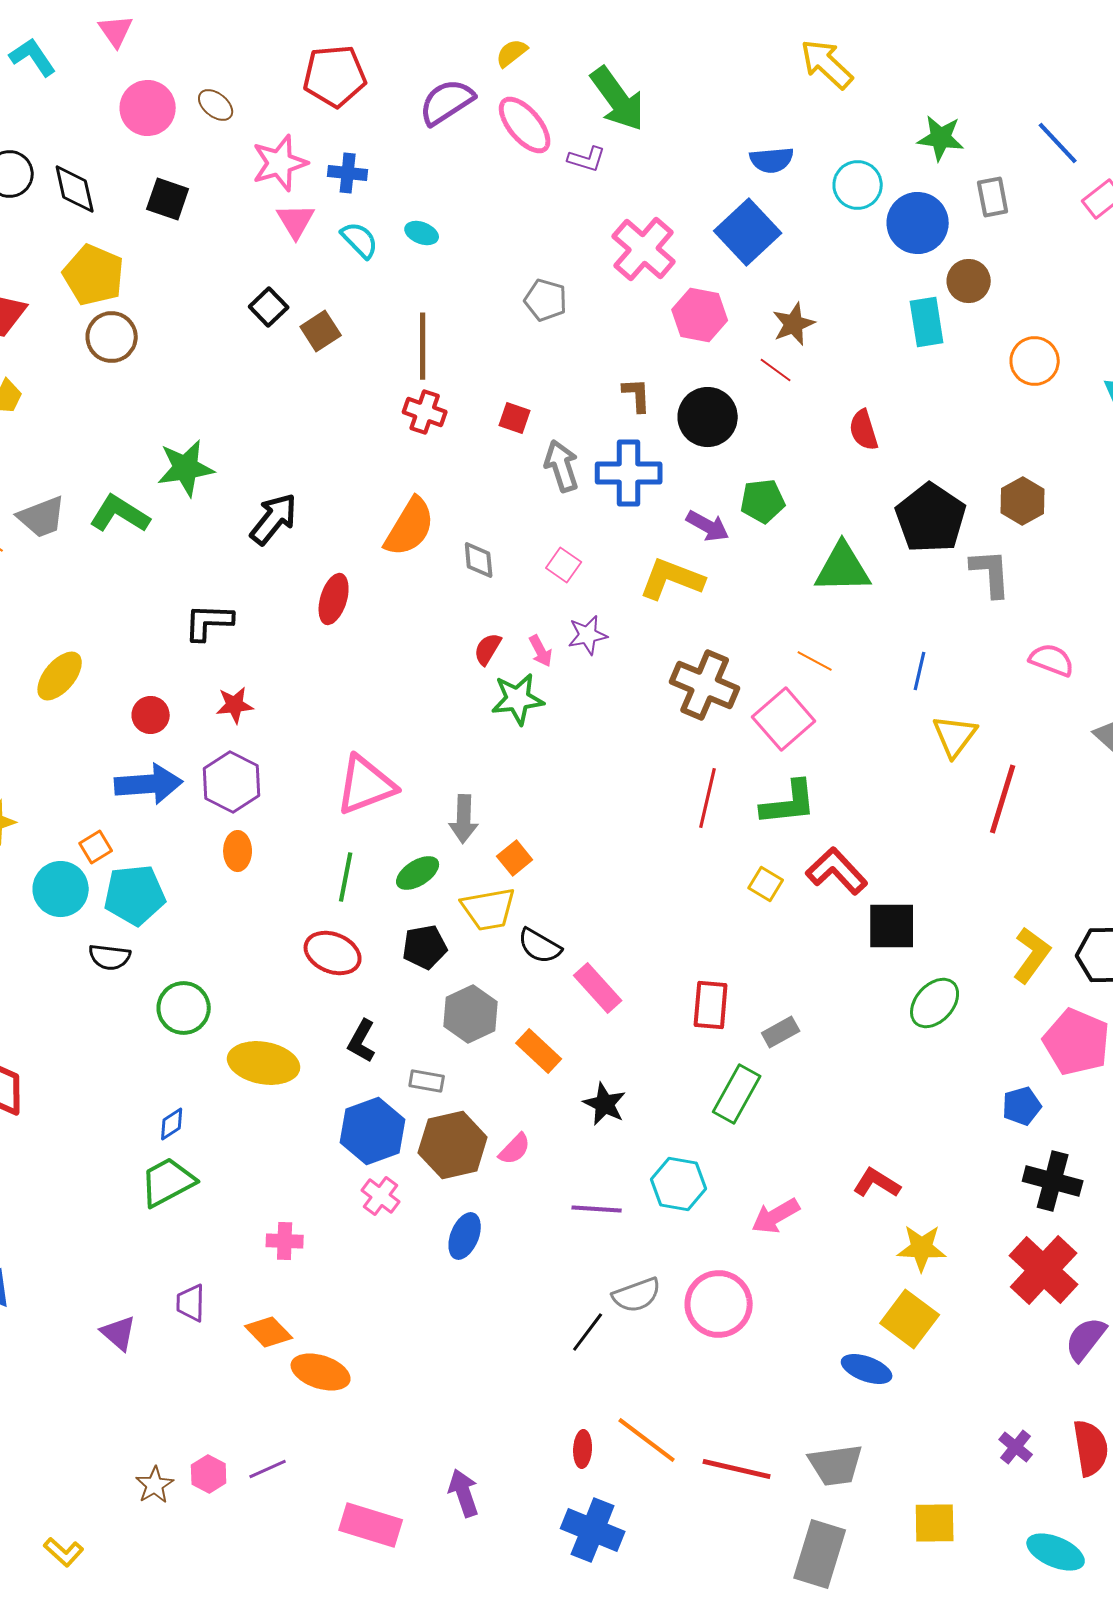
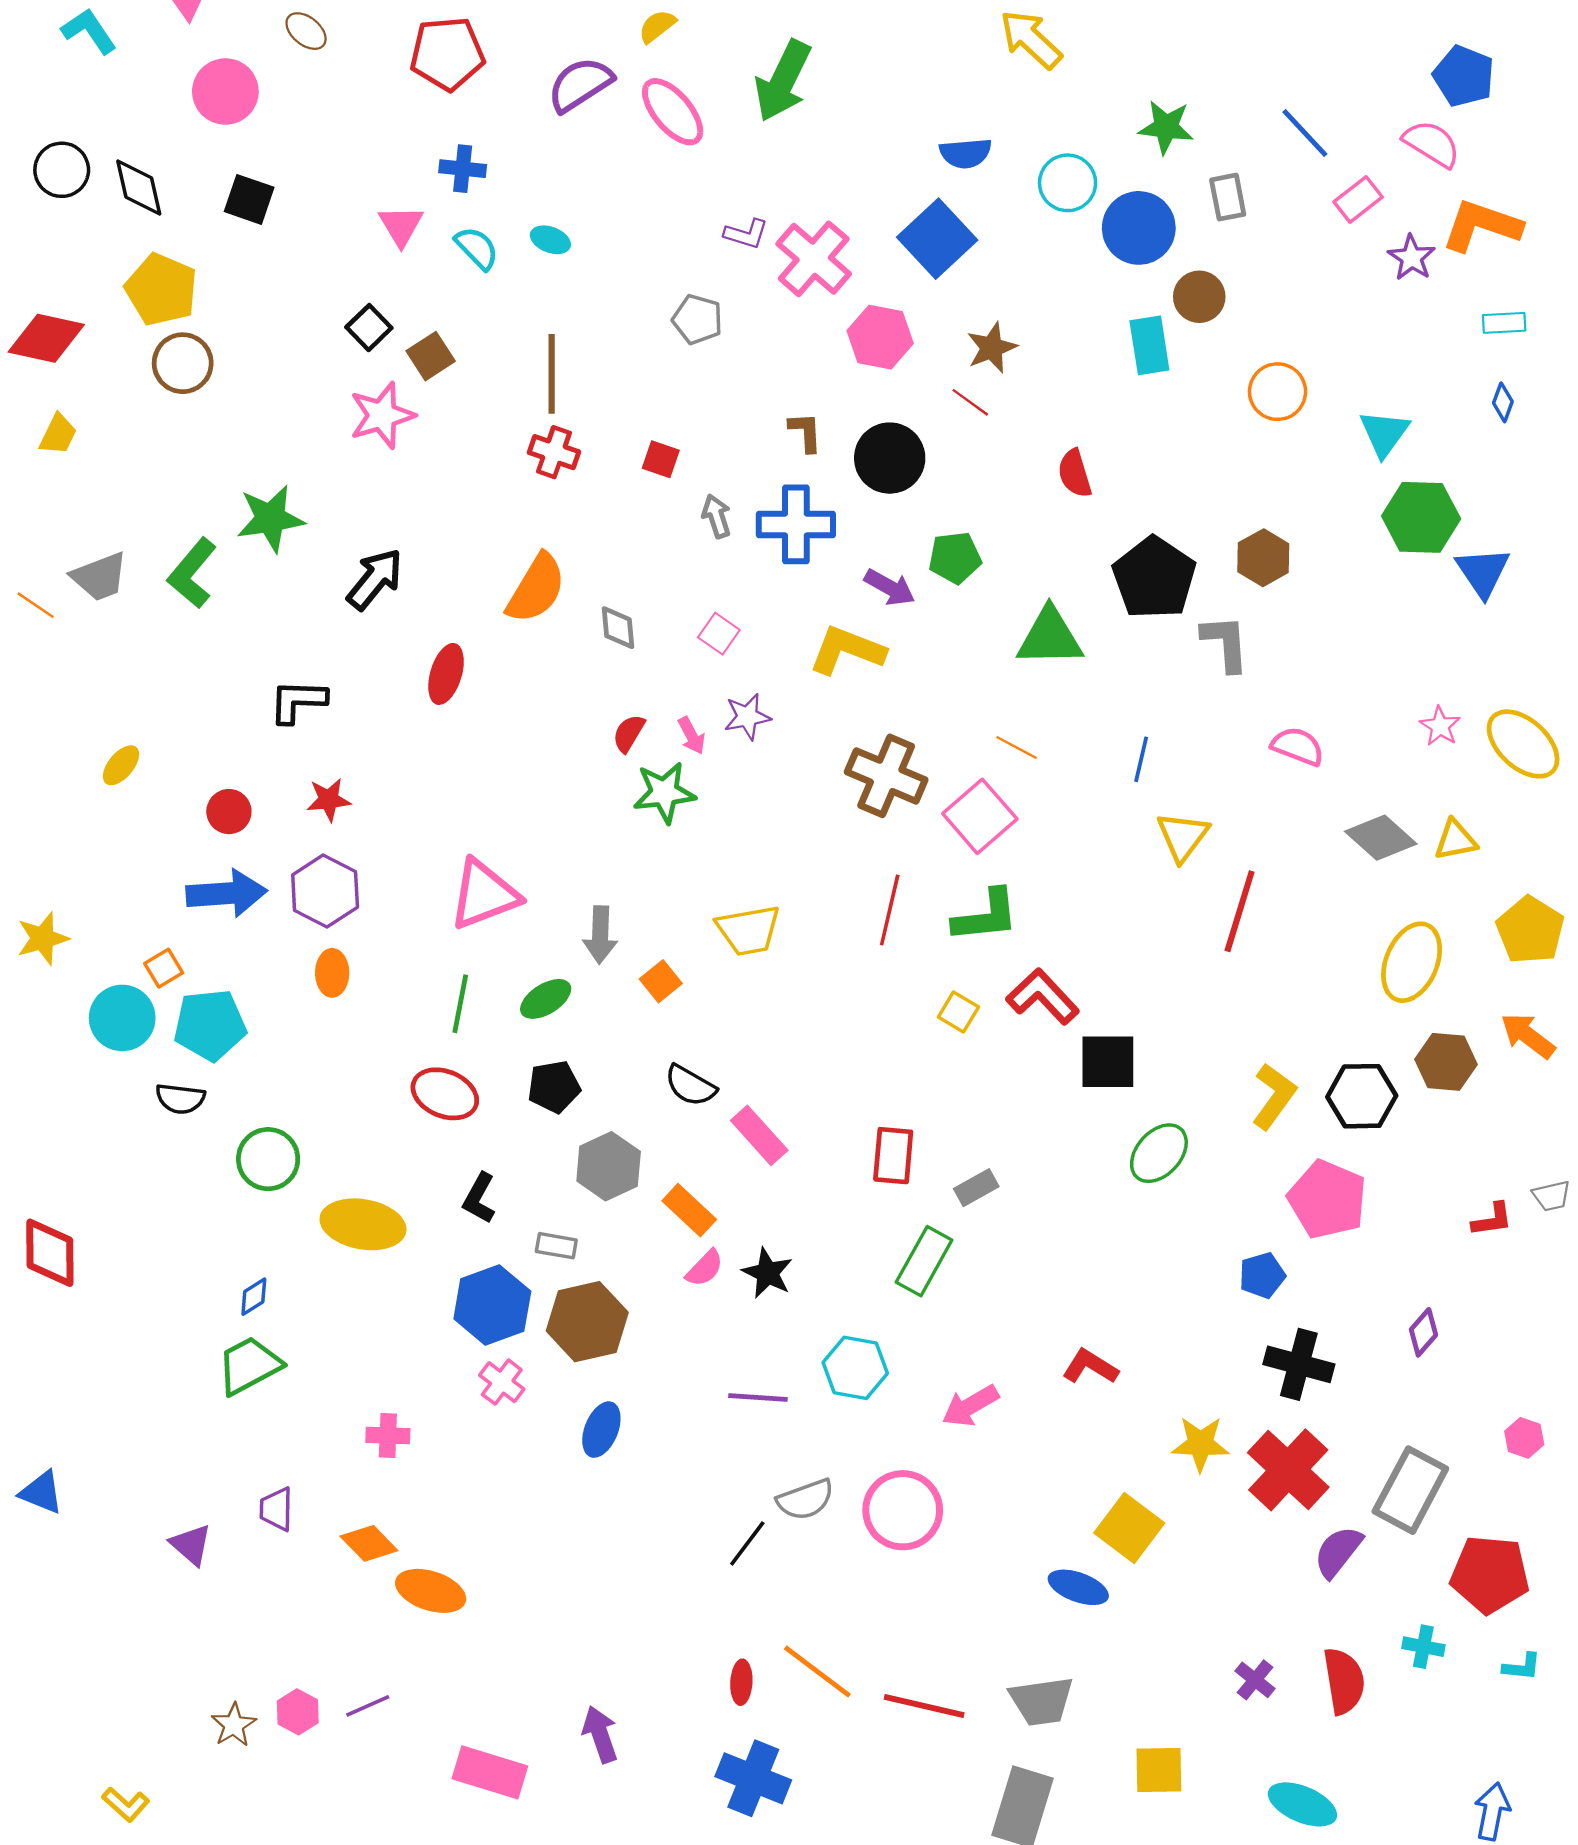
green arrow: (618, 99) -> (783, 81), turned 62
brown ellipse: (216, 105) -> (306, 31), moved
purple L-shape: (587, 159) -> (746, 234), moved
pink star: (280, 163) -> (382, 415), moved
gray arrow: (562, 466) -> (716, 516), size x0.7
green L-shape: (120, 514) -> (192, 573), turned -82
yellow ellipse: (60, 676) -> (121, 765), size x0.7
yellow trapezoid: (489, 909) -> (748, 930), moved
pink semicircle: (515, 1149) -> (705, 1268), moved
yellow star: (922, 1248) -> (1200, 1444), moved

